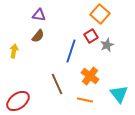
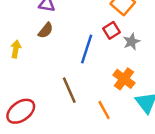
orange cross: (90, 76) -> (124, 79), moved
orange line: (85, 100) -> (104, 110), turned 49

